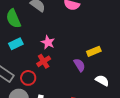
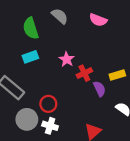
red cross: (44, 61) -> (84, 73), moved
red circle: (28, 78) -> (48, 104), moved

